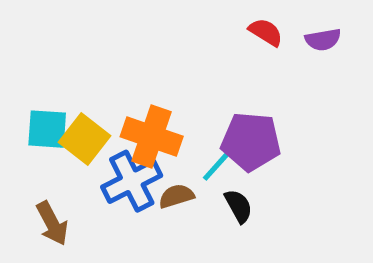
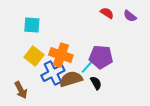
purple semicircle: (323, 40) -> (130, 16), turned 48
cyan square: (47, 129) -> (32, 25), moved
brown semicircle: (176, 196) -> (71, 79), size x1.6

